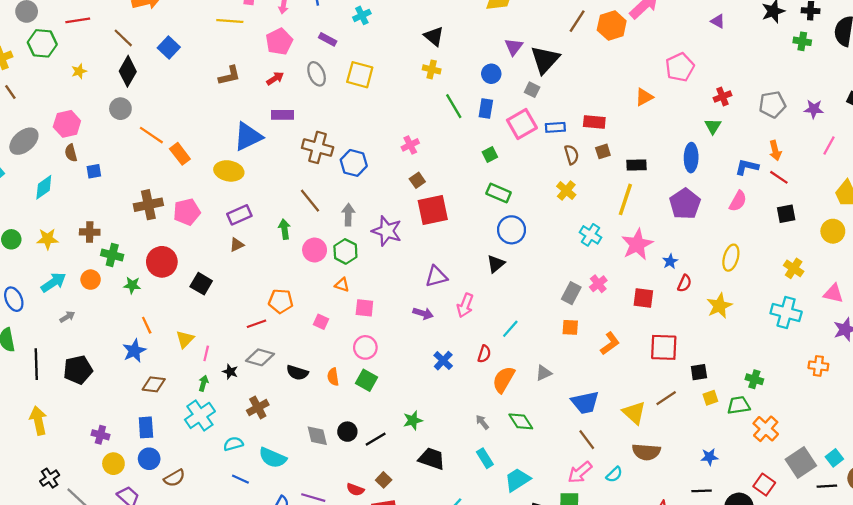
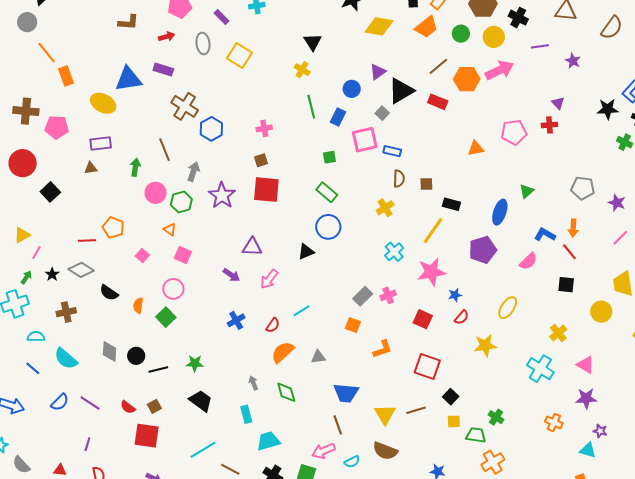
red cross: (722, 97) -> (549, 125), moved
red rectangle: (594, 122) -> (438, 102), moved
black square: (699, 372) -> (451, 397), turned 35

